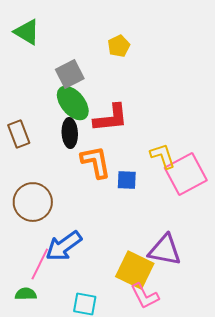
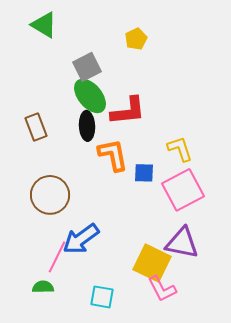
pink square: (186, 174) -> (183, 190), moved

